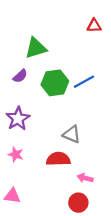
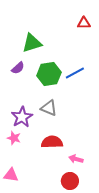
purple star: (18, 119) -> (22, 117), moved
gray triangle: (72, 134) -> (49, 108), moved

